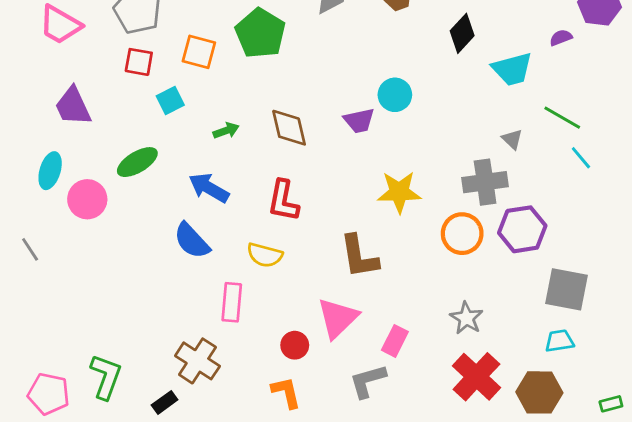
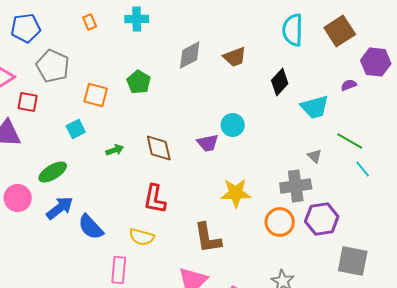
green pentagon: (260, 33) -> (139, 82), size x0.7
red square: (139, 62) -> (28, 102), moved
blue arrow: (209, 188) -> (60, 208), moved, turned 112

